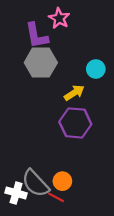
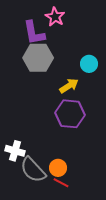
white cross: (16, 193) -> (15, 151), moved
red line: (56, 197) -> (61, 183), moved

